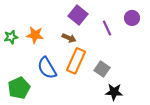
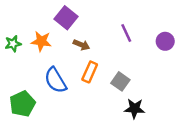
purple square: (78, 15) -> (66, 18), moved
purple circle: (132, 18) -> (165, 41), moved
orange rectangle: (76, 61) -> (90, 72), size x0.7

